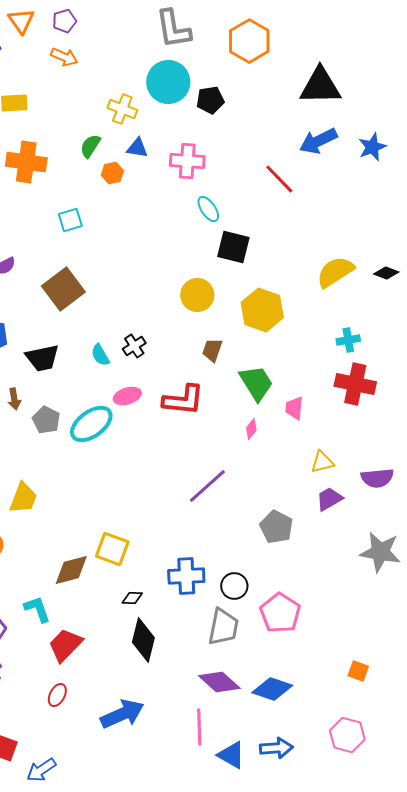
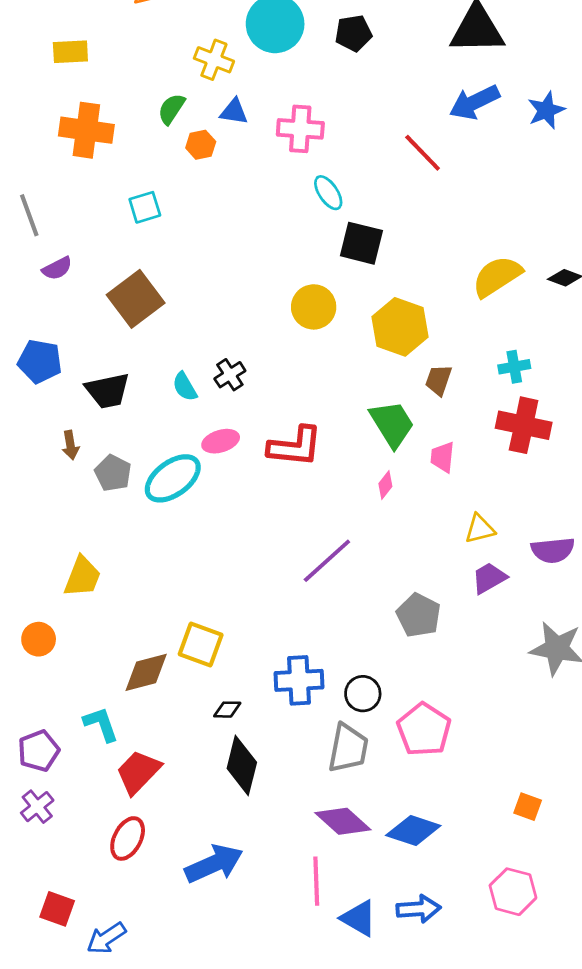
black pentagon: (210, 100) -> (353, 33), moved
brown trapezoid: (212, 350) -> (439, 380), moved
red ellipse: (57, 695) -> (128, 838), size x1.4

